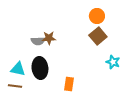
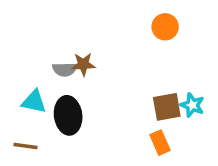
brown square: (98, 36) -> (167, 107), moved, turned 30
cyan triangle: (18, 69) -> (34, 102), moved
orange rectangle: (69, 84) -> (160, 143), moved, turned -32

